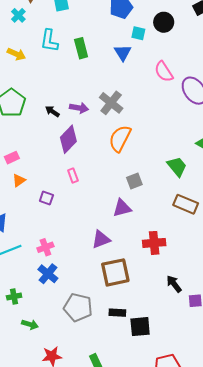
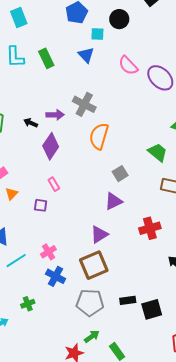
pink rectangle: (73, 176) -> (54, 184), moved
brown square: (115, 272) -> (94, 265), moved
green arrow: (30, 324) -> (92, 337), moved, turned -42

